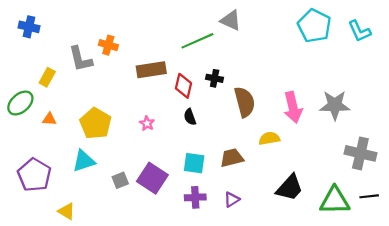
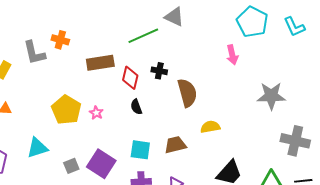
pink arrow: (293, 107) -> (232, 55), moved, size x0.7
yellow pentagon: (95, 123) -> (66, 110), moved

